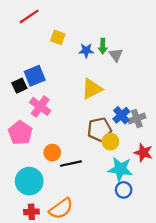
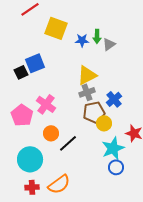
yellow square: (58, 37) -> (56, 28), size x1.6
gray triangle: (116, 55) -> (109, 44), turned 32
pink cross: (40, 106) -> (46, 104), moved
gray cross: (137, 119) -> (87, 92), moved
black line: (71, 164) -> (68, 143), turned -30
cyan star: (120, 169) -> (113, 148), turned -30

